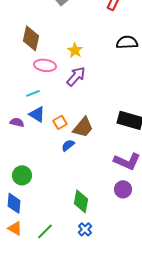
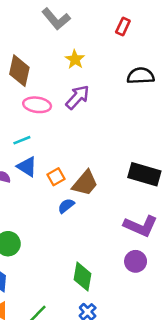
yellow star: (75, 50) -> (75, 59), moved
purple arrow: (76, 76) -> (77, 97), moved

